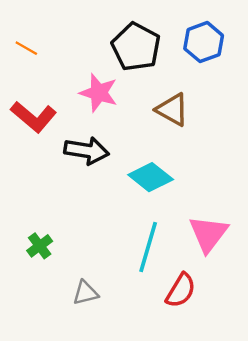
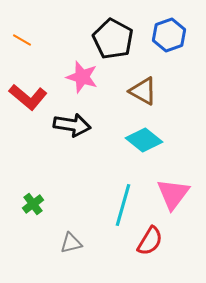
cyan diamond: (151, 177) -> (144, 140), moved

